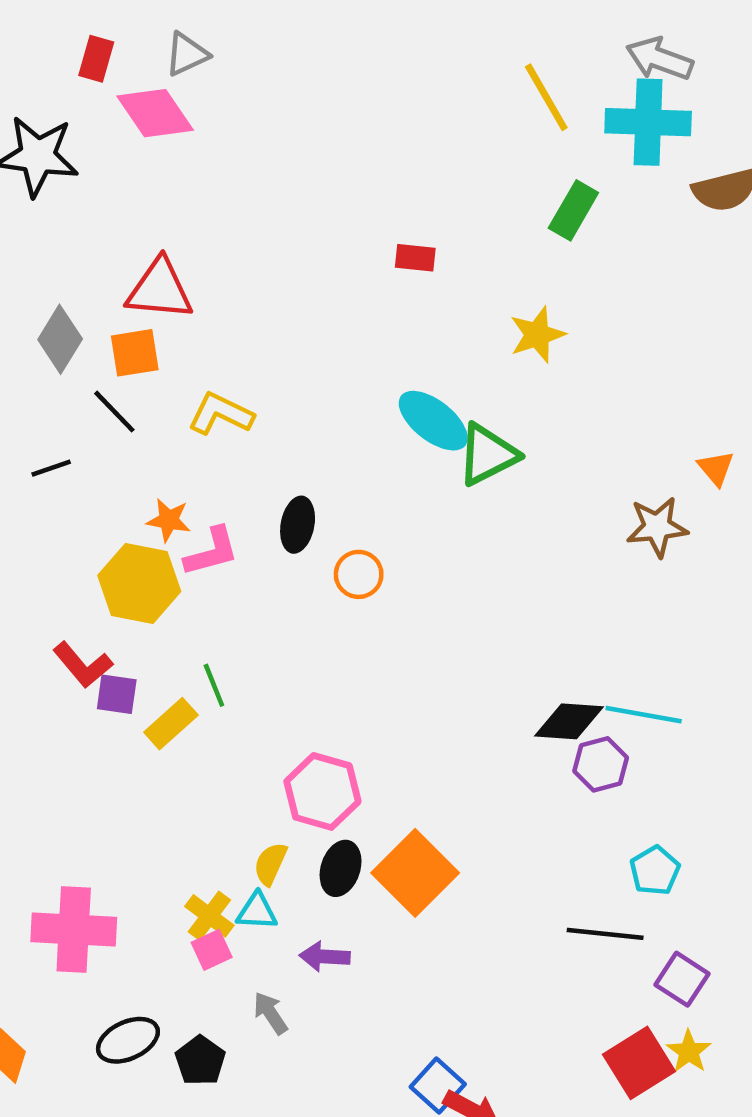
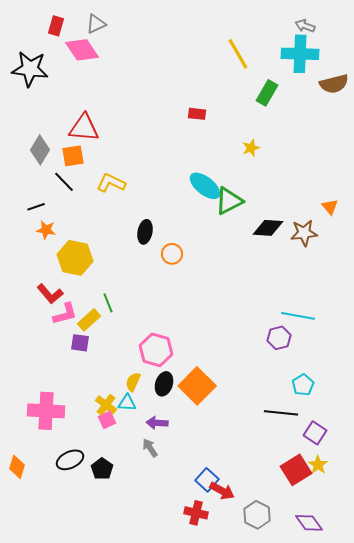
gray arrow: (659, 59) -> (305, 26), size x0.7
yellow line: (546, 97) -> (238, 54), moved
yellow star: (537, 335) -> (251, 148), size x0.7
orange star: (169, 520) -> (46, 230), moved
pink L-shape: (212, 552) -> (65, 314), moved
purple square: (117, 694) -> (80, 343), moved
black diamond: (569, 721) -> (268, 228), moved
gray arrow: (270, 1013) -> (150, 448), moved

